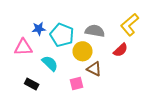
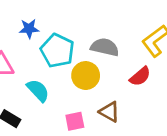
blue star: (39, 29) -> (29, 29), moved
brown triangle: (94, 69) -> (109, 112), moved

